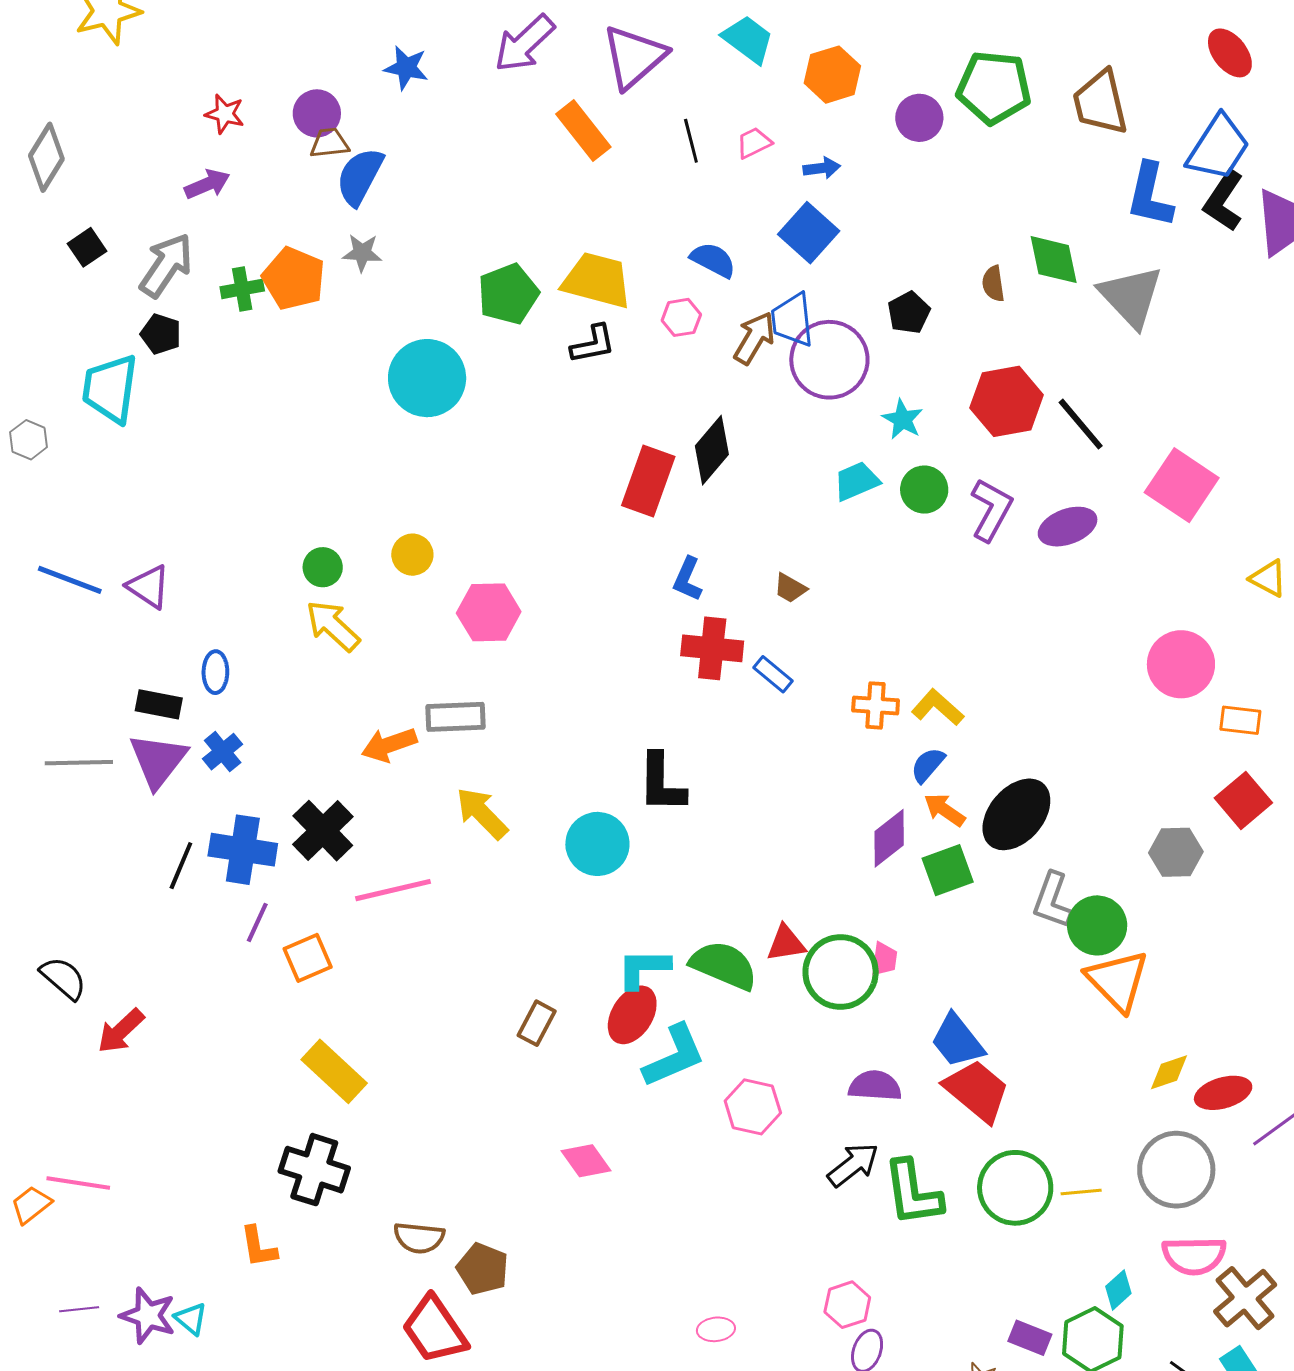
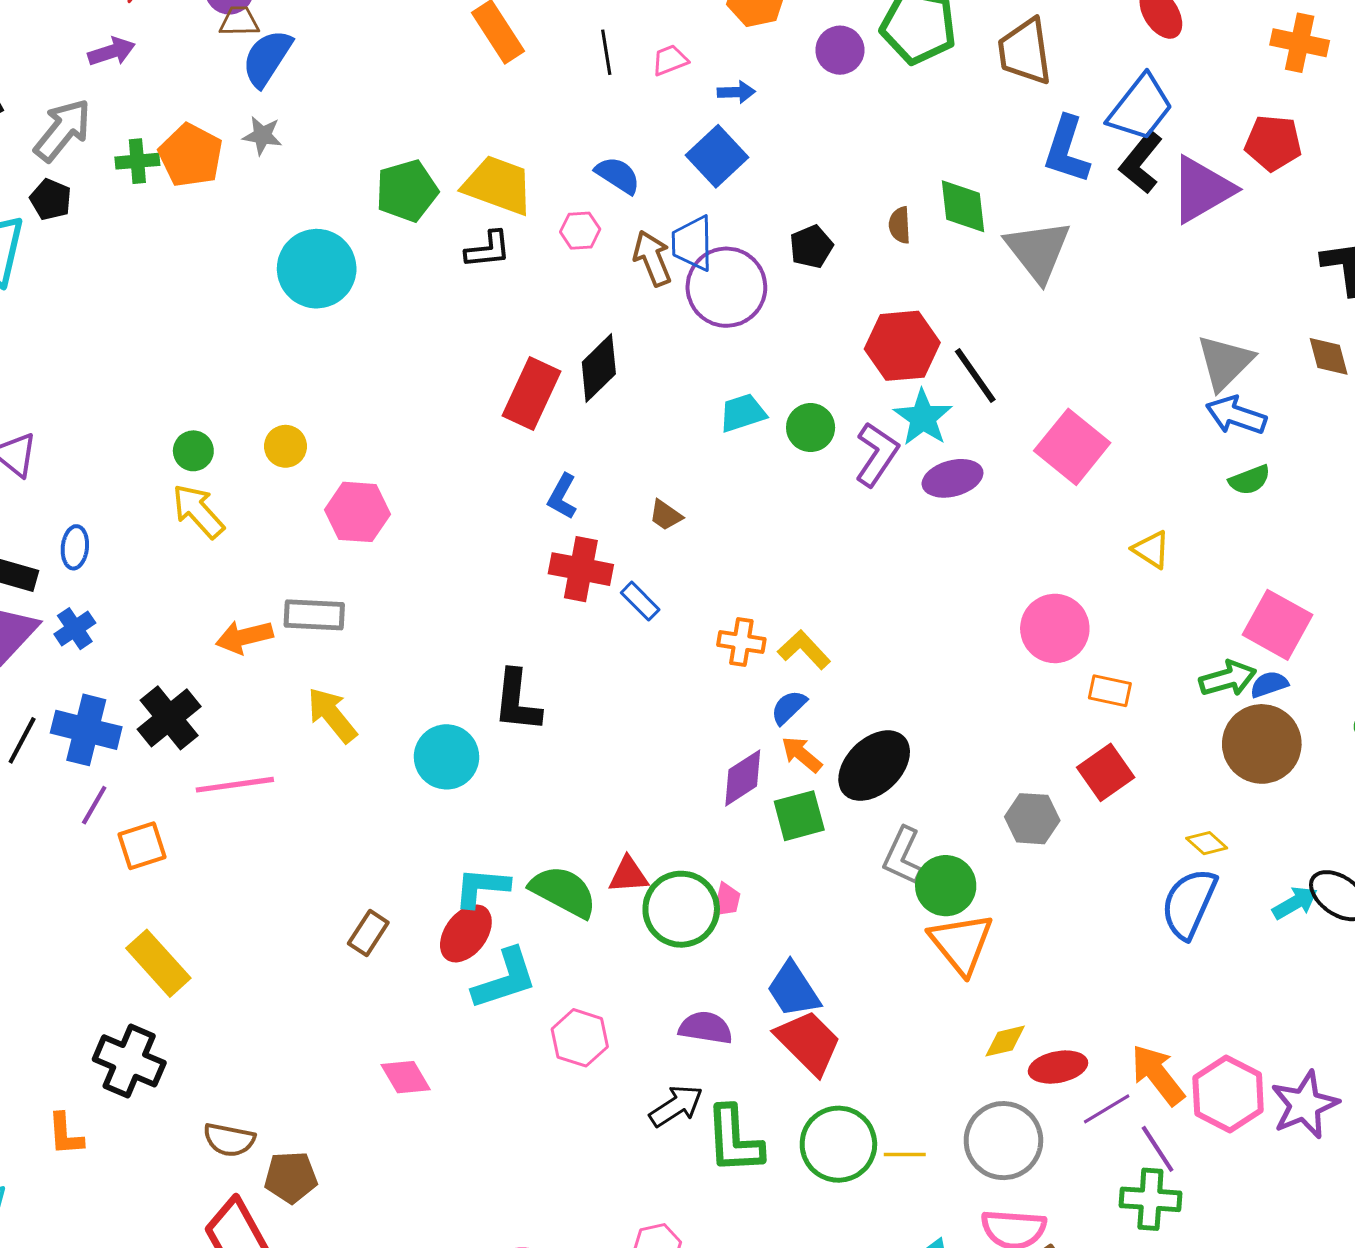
brown arrow: (754, 338) -> (652, 258), turned -58
cyan star: (903, 419) -> (923, 418), moved, size x1.4
brown pentagon: (483, 1269) -> (291, 1177), turned -30

